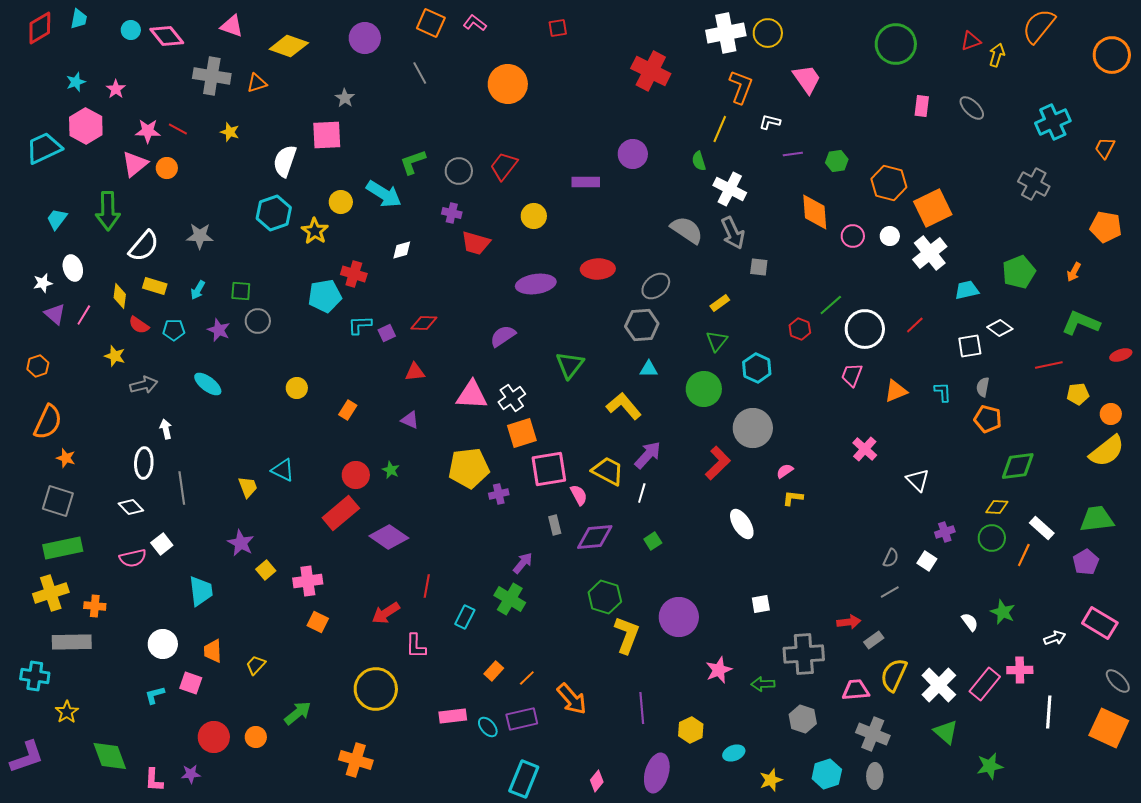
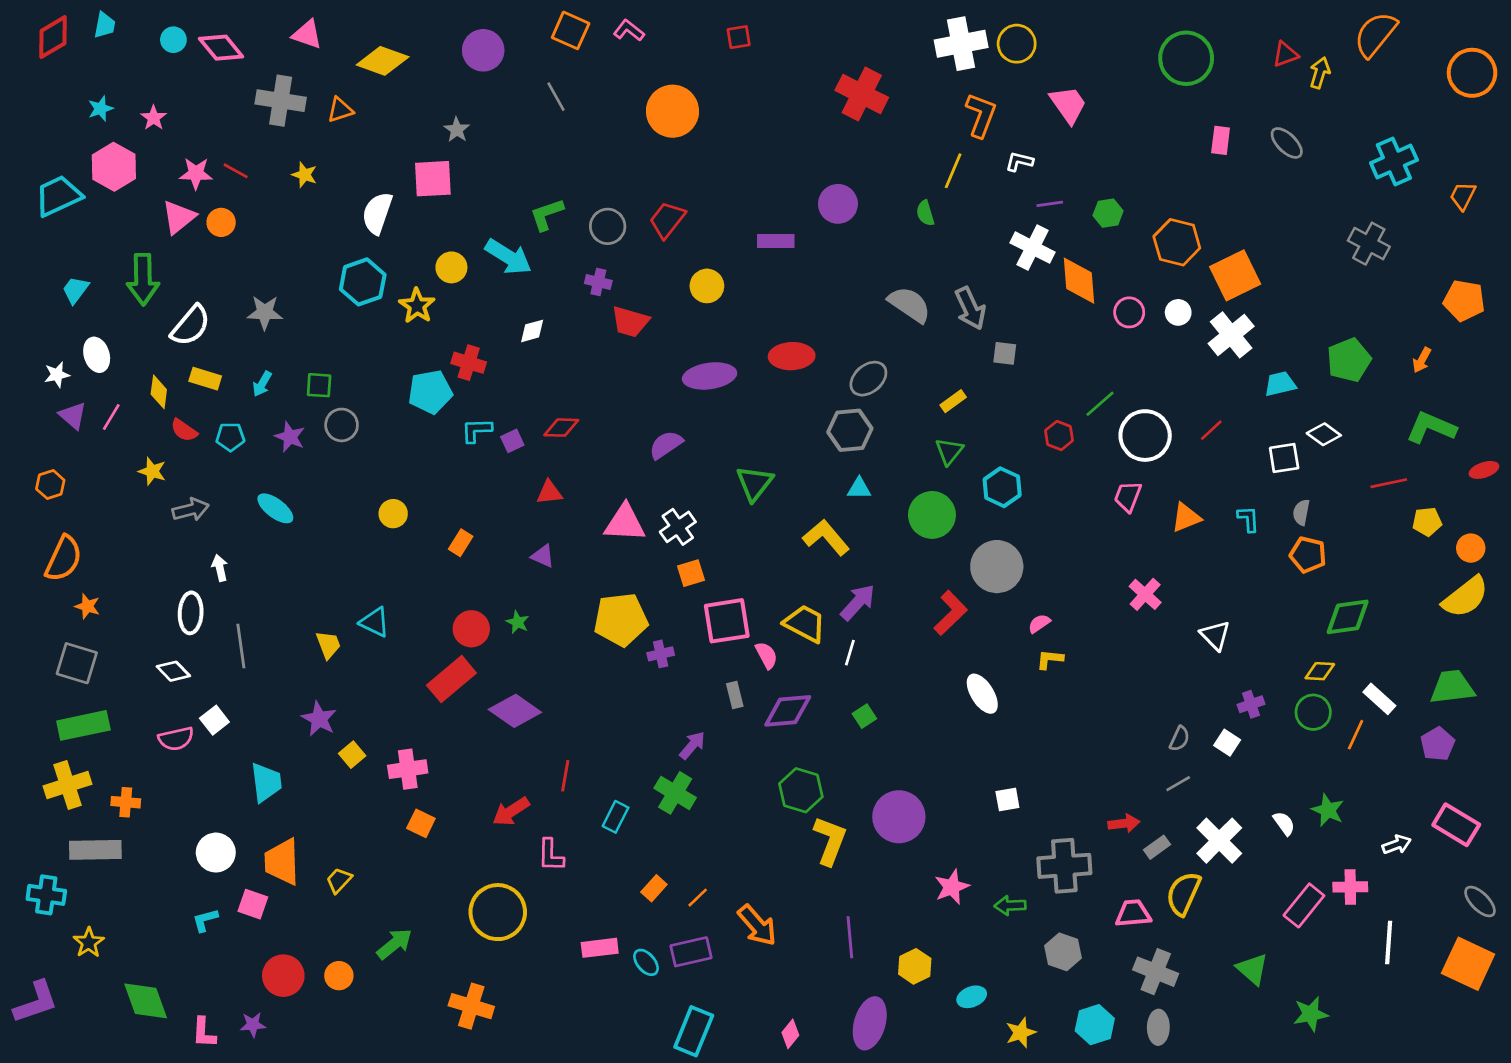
white cross: (730, 189) -> (1033, 248), moved
orange square: (522, 433) -> (691, 573), size x0.7
orange trapezoid: (213, 651) -> (282, 862), size x1.5
white cross: (939, 685) -> (1219, 841), moved

